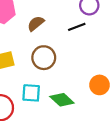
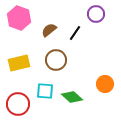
black line: (77, 27) -> (75, 33), moved, turned -35

